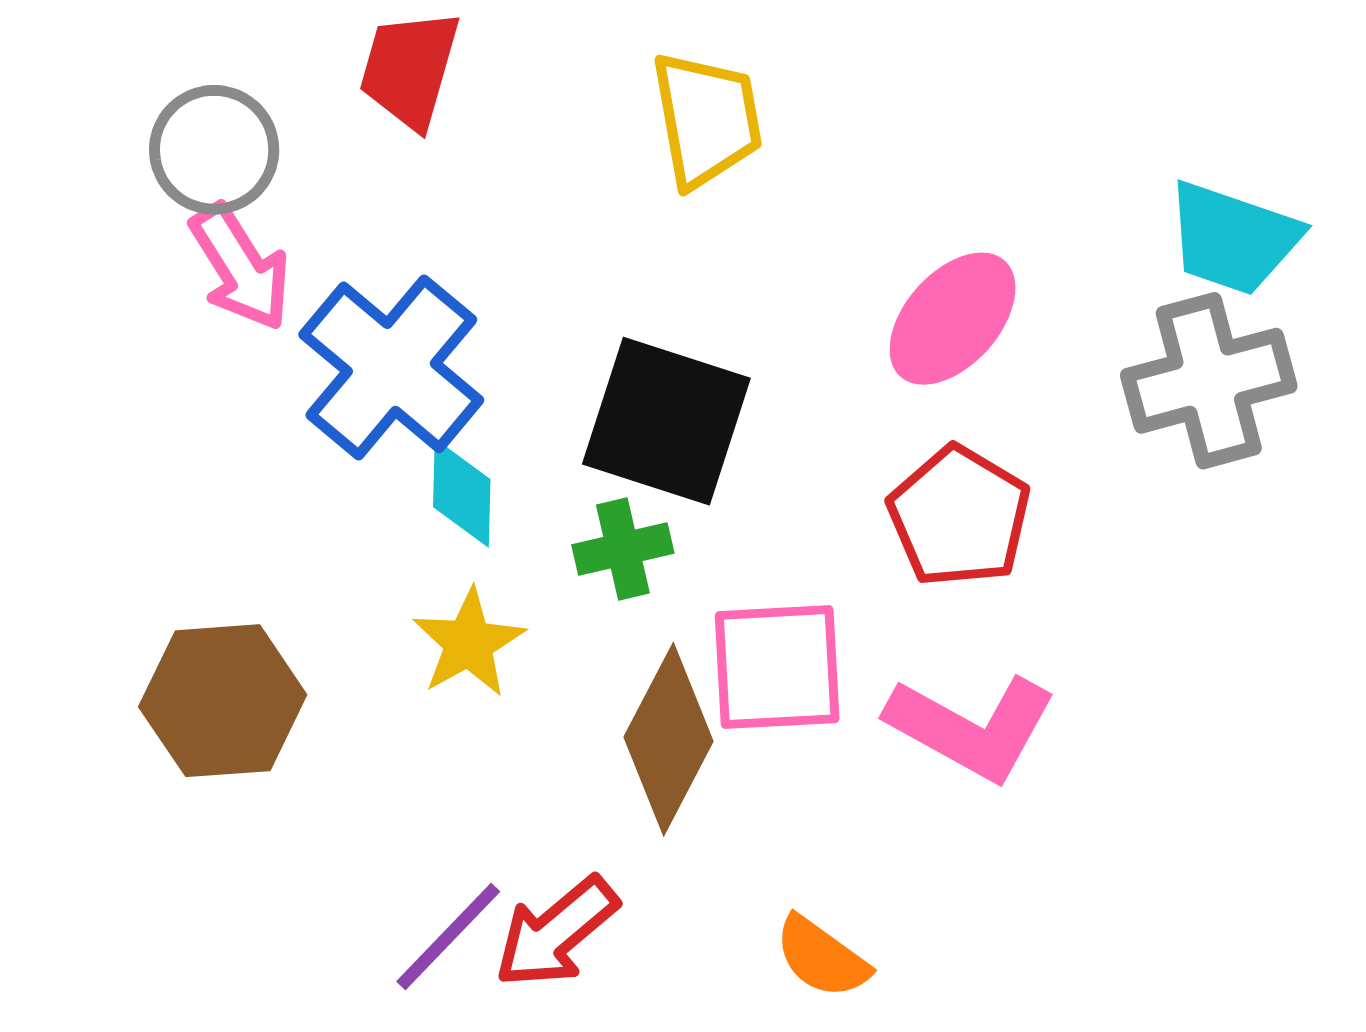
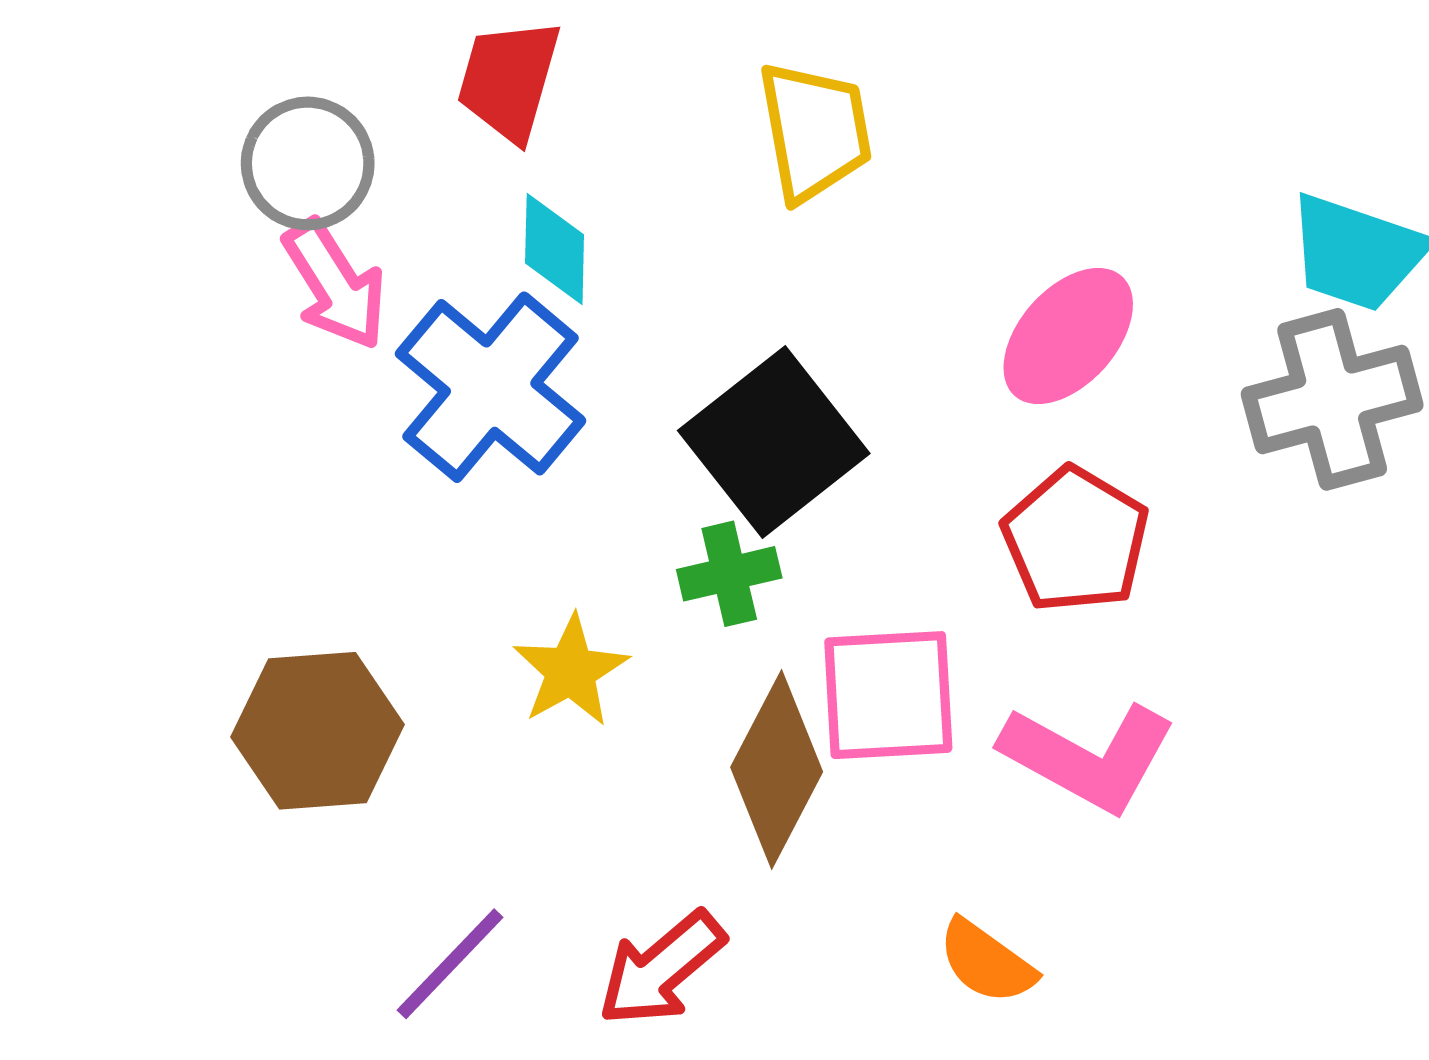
black square: (666, 421) -> (774, 442), turned 34
cyan diamond: (462, 493) -> (555, 249), moved
purple line: (448, 936) -> (450, 964), moved
orange semicircle: (822, 957) -> (987, 962), moved

